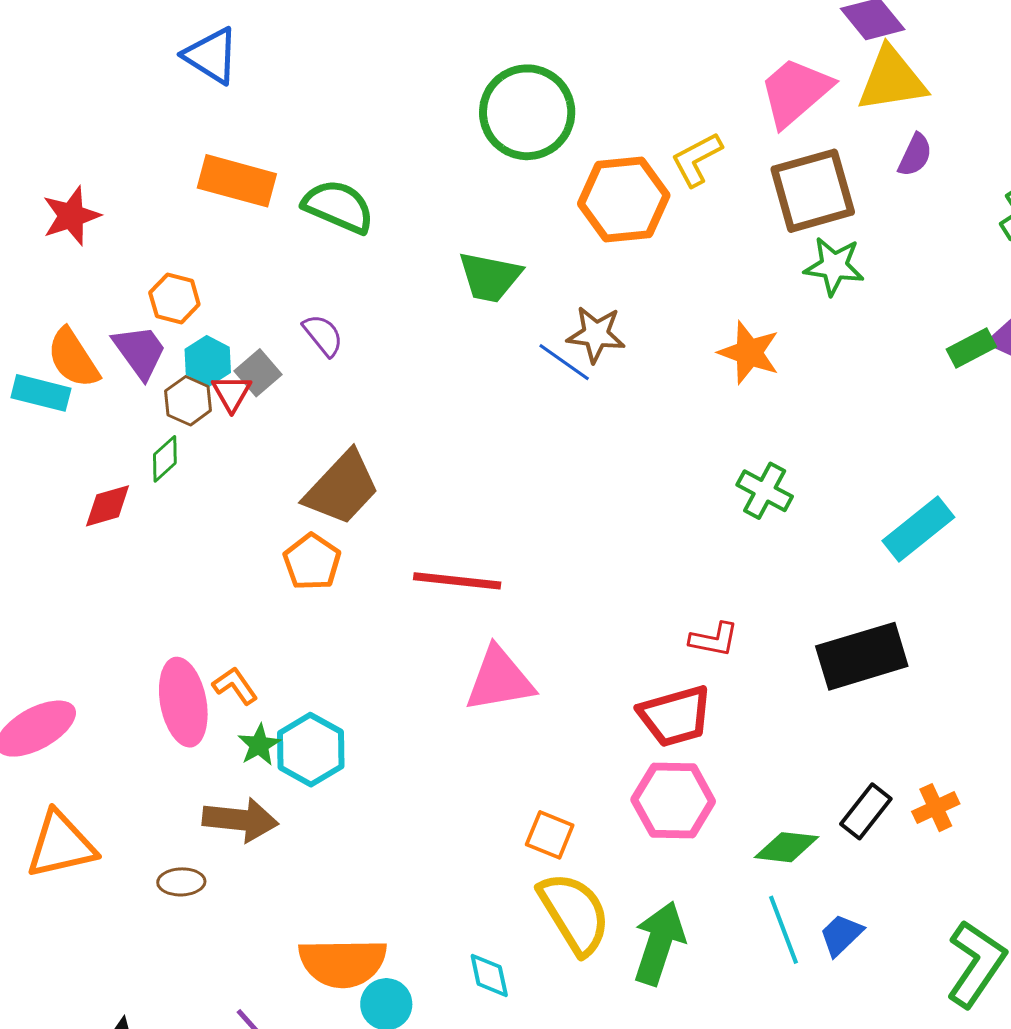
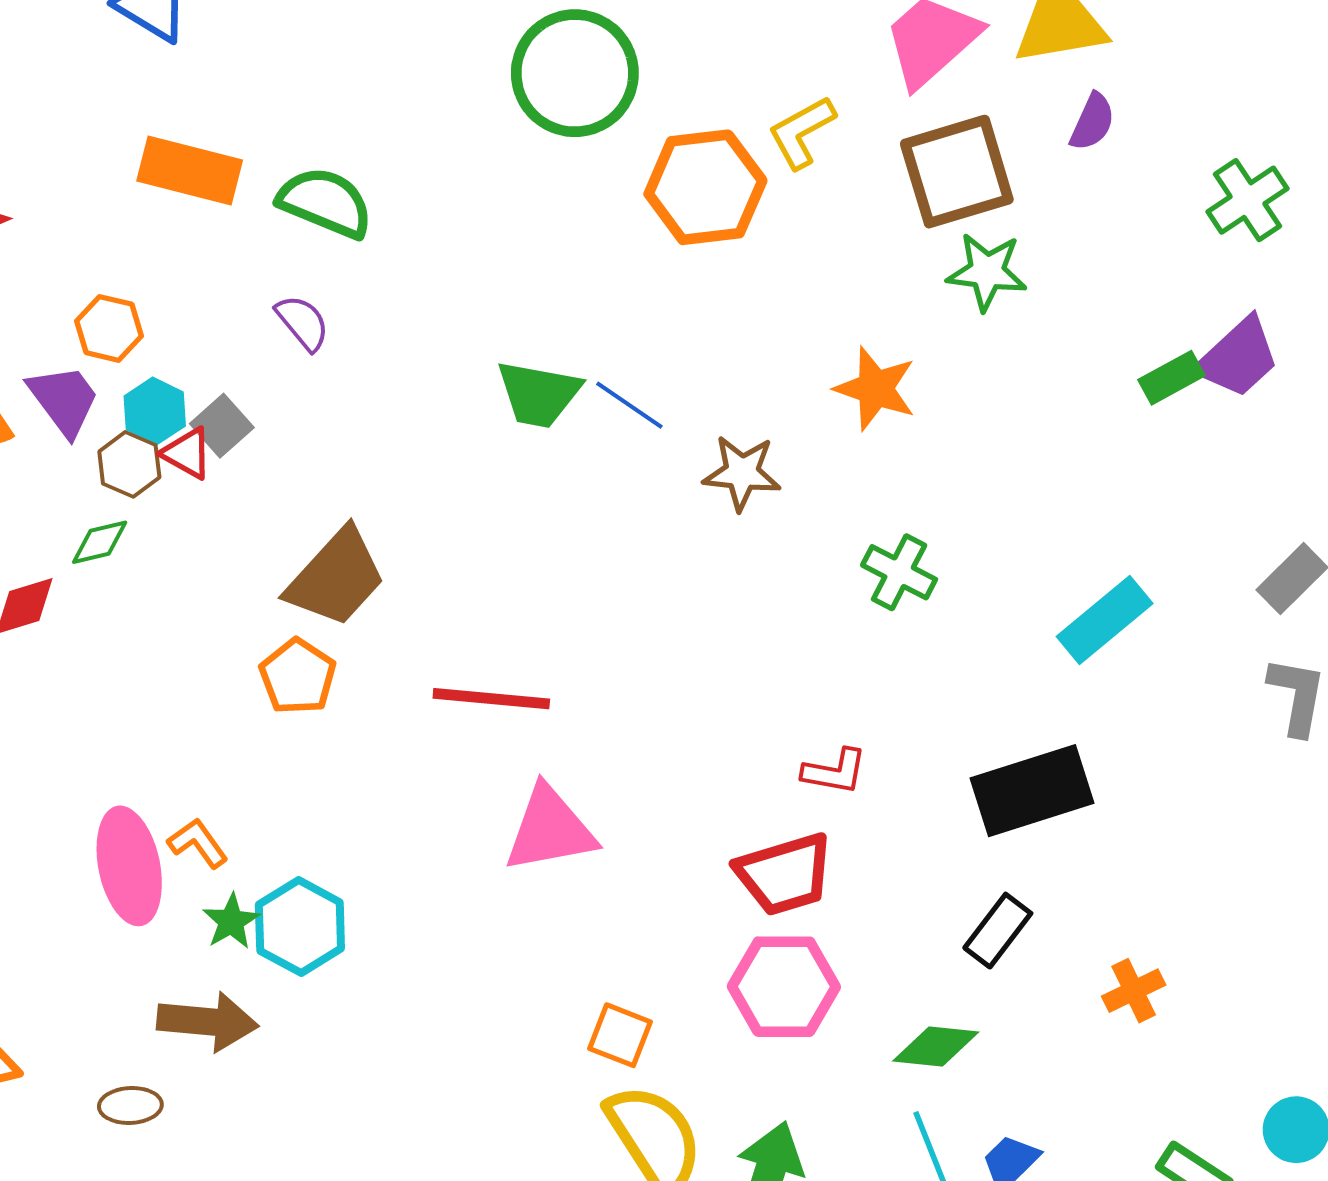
green trapezoid: (490, 277) -> (539, 394), moved
brown star: (596, 334) -> (742, 473), moved
purple semicircle: (323, 335) -> (303, 323), moved
red triangle: (232, 393) -> (187, 453), turned -30
green diamond: (165, 459) -> (100, 542), turned 30
black rectangle: (866, 811) -> (998, 931), moved

